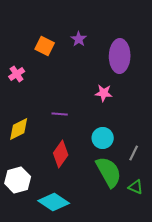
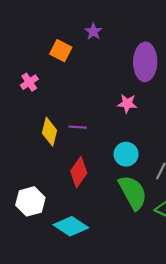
purple star: (79, 39) -> (93, 31), moved
yellow diamond: (19, 129) -> (50, 132), moved, turned -50

